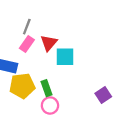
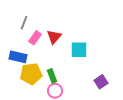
gray line: (27, 27) -> (24, 23), moved
cyan square: (65, 57) -> (79, 50), moved

